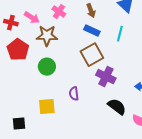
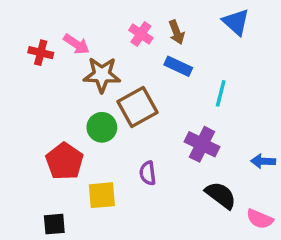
pink cross: (59, 12) -> (141, 34), moved
cyan line: (120, 34) -> (221, 93), moved
red pentagon: (18, 50) -> (65, 161), moved
brown square: (92, 55) -> (137, 107), moved

